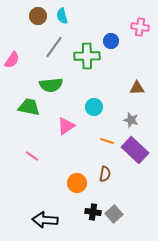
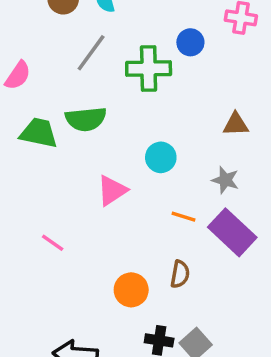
green trapezoid: (29, 107) -> (39, 133), moved

